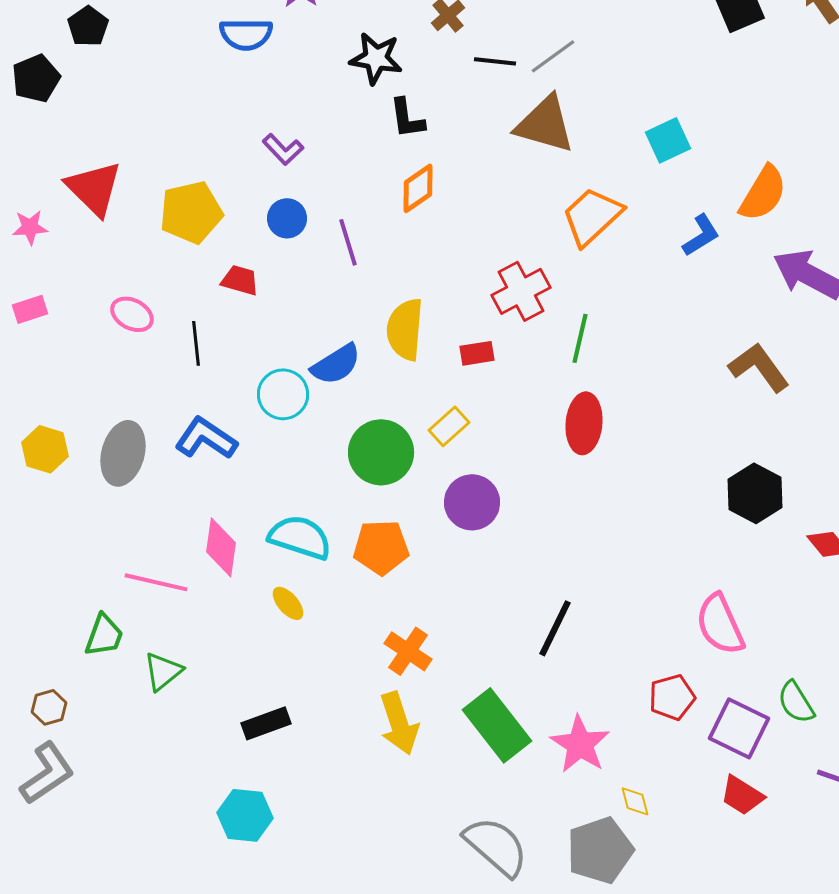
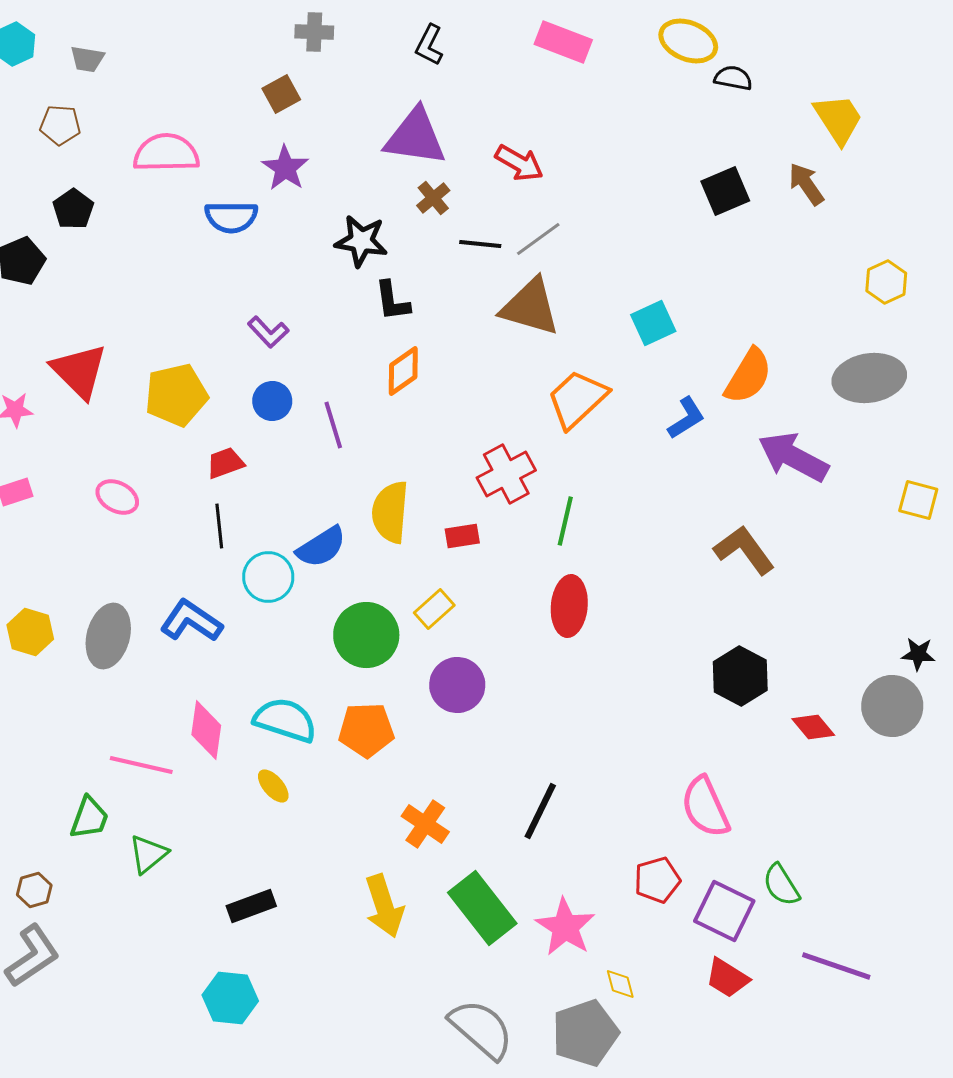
red trapezoid: (240, 280) -> (225, 463), turned -36
black line: (196, 343) -> (219, 526), moved
orange cross: (408, 651) -> (425, 824), moved

